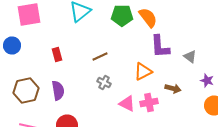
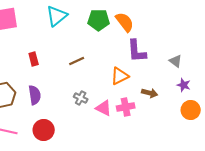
gray triangle: (190, 56) -> (176, 61), moved
gray cross: (104, 82) -> (81, 98), moved

